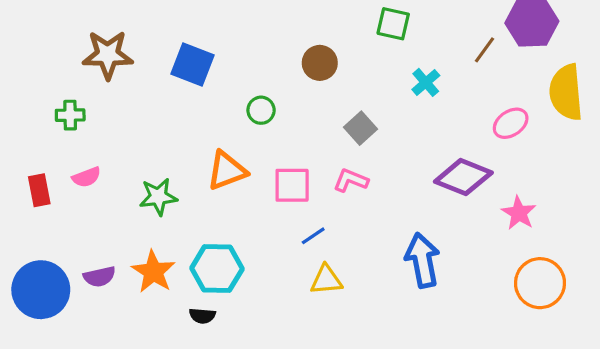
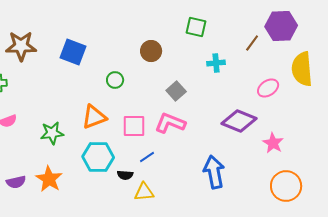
cyan cross: (426, 82) -> (216, 63), turned 36
pink L-shape: (351, 180) -> (170, 123), size x1.4
cyan hexagon: (217, 268) -> (98, 157), moved
yellow triangle: (326, 280) -> (144, 192), moved
black semicircle: (202, 316) -> (125, 175), moved

